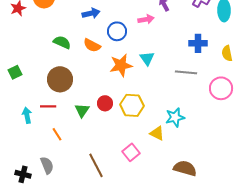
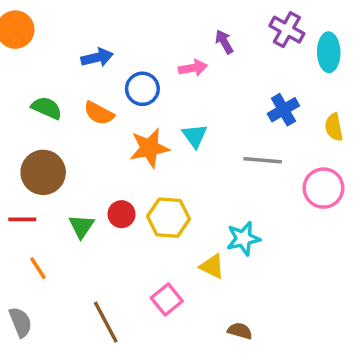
blue cross: (198, 43) -> (283, 110), turned -30
brown semicircle: (185, 168) -> (240, 331), moved, size x0.6

